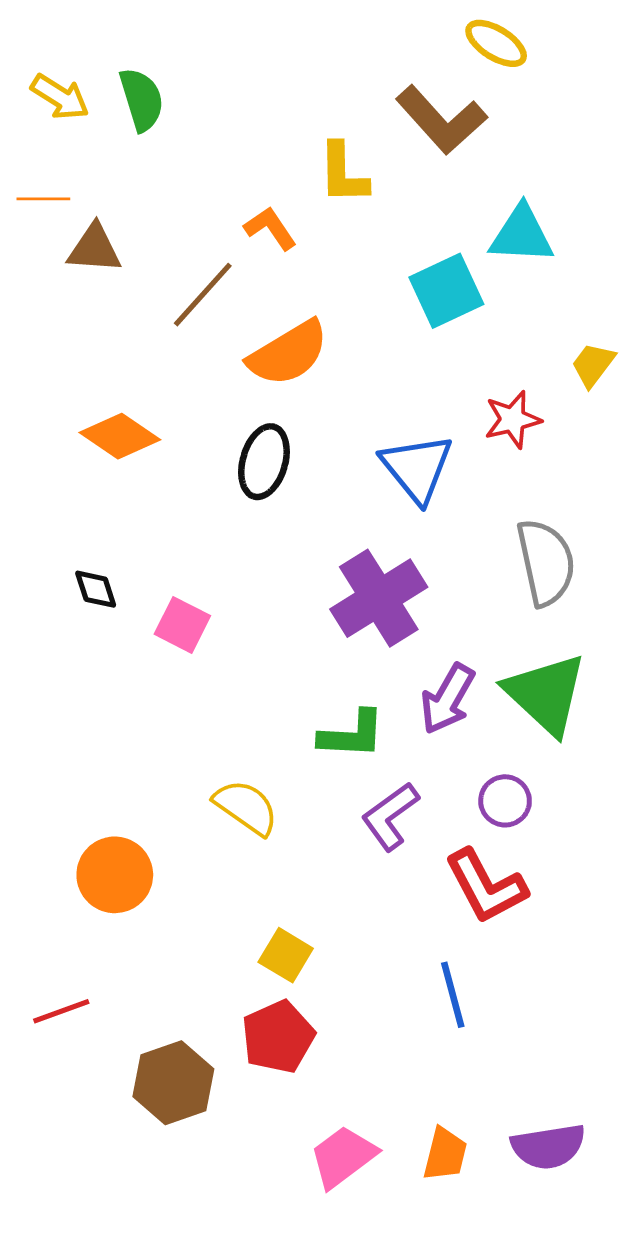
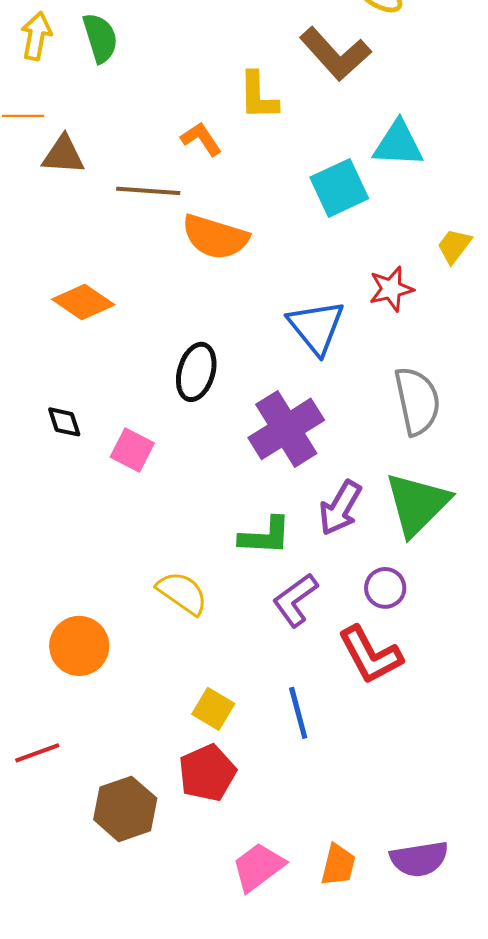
yellow arrow: (60, 97) -> (36, 36), turned -111
brown line: (203, 295) -> (148, 191), turned 52
orange semicircle: (288, 353) -> (215, 237), turned 48
black ellipse: (264, 462) -> (196, 372), moved
green triangle: (546, 694) -> (417, 504), turned 32
blue line: (453, 995) -> (298, 713), moved

